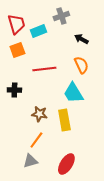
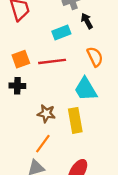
cyan rectangle: (38, 31) -> (61, 32), moved
black arrow: (81, 39) -> (87, 21), moved, turned 32
orange square: (17, 50) -> (21, 59), moved

